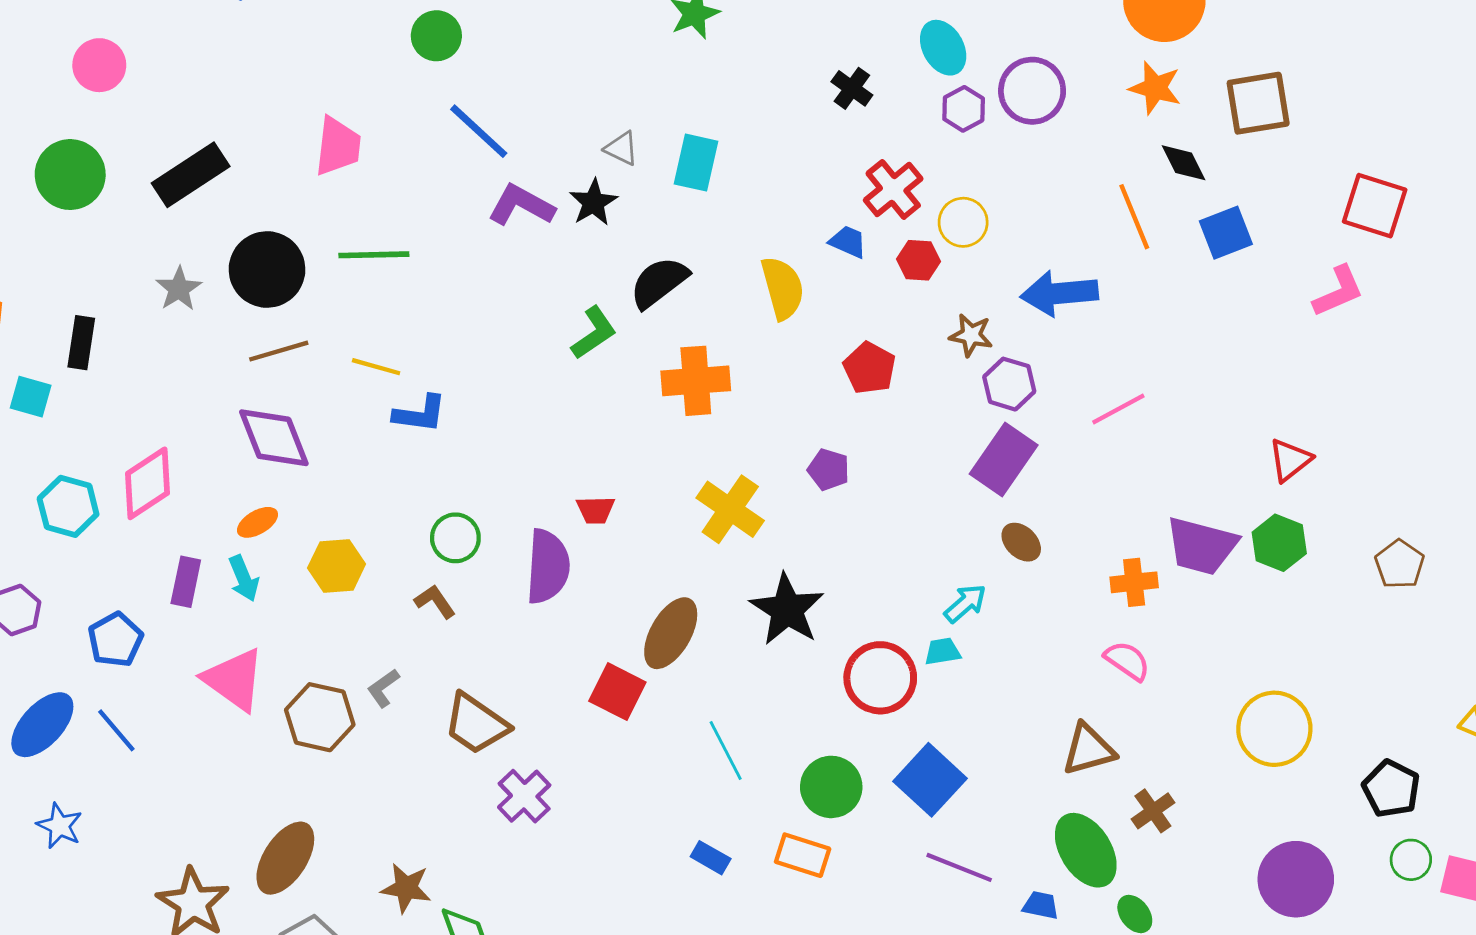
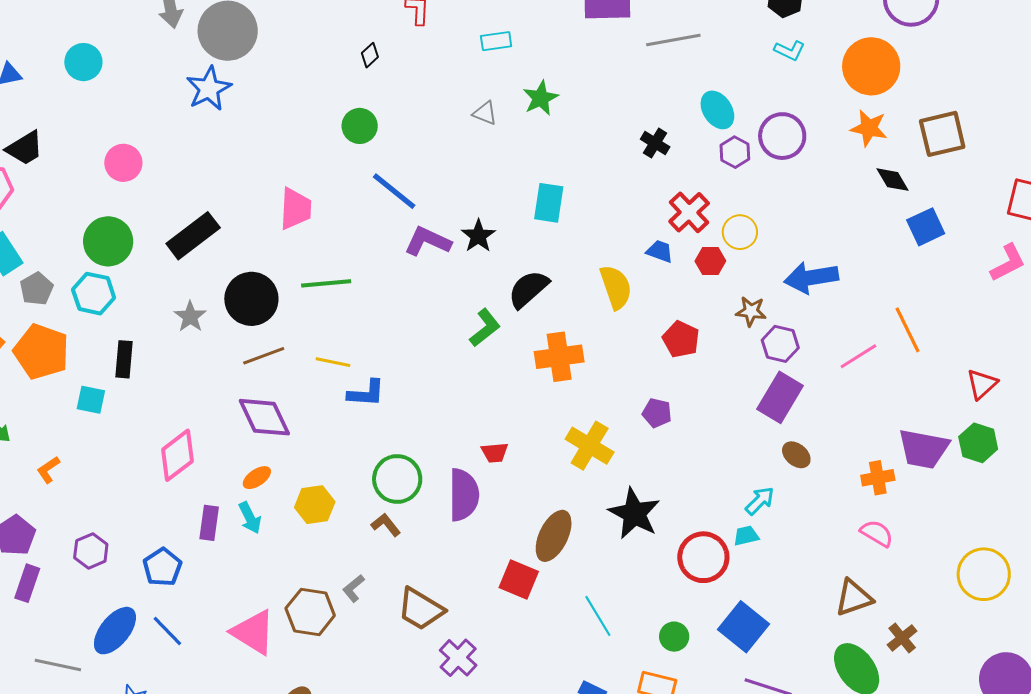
gray triangle: (621, 148) -> (485, 113), moved
orange line: (1134, 217) -> (908, 330), moved
cyan hexagon: (68, 506) -> (94, 294), moved
green circle: (455, 538) -> (397, 479), size x1.4
pink triangle: (234, 680) -> (253, 632), moved
green circle: (831, 787) -> (674, 637), size x0.7

